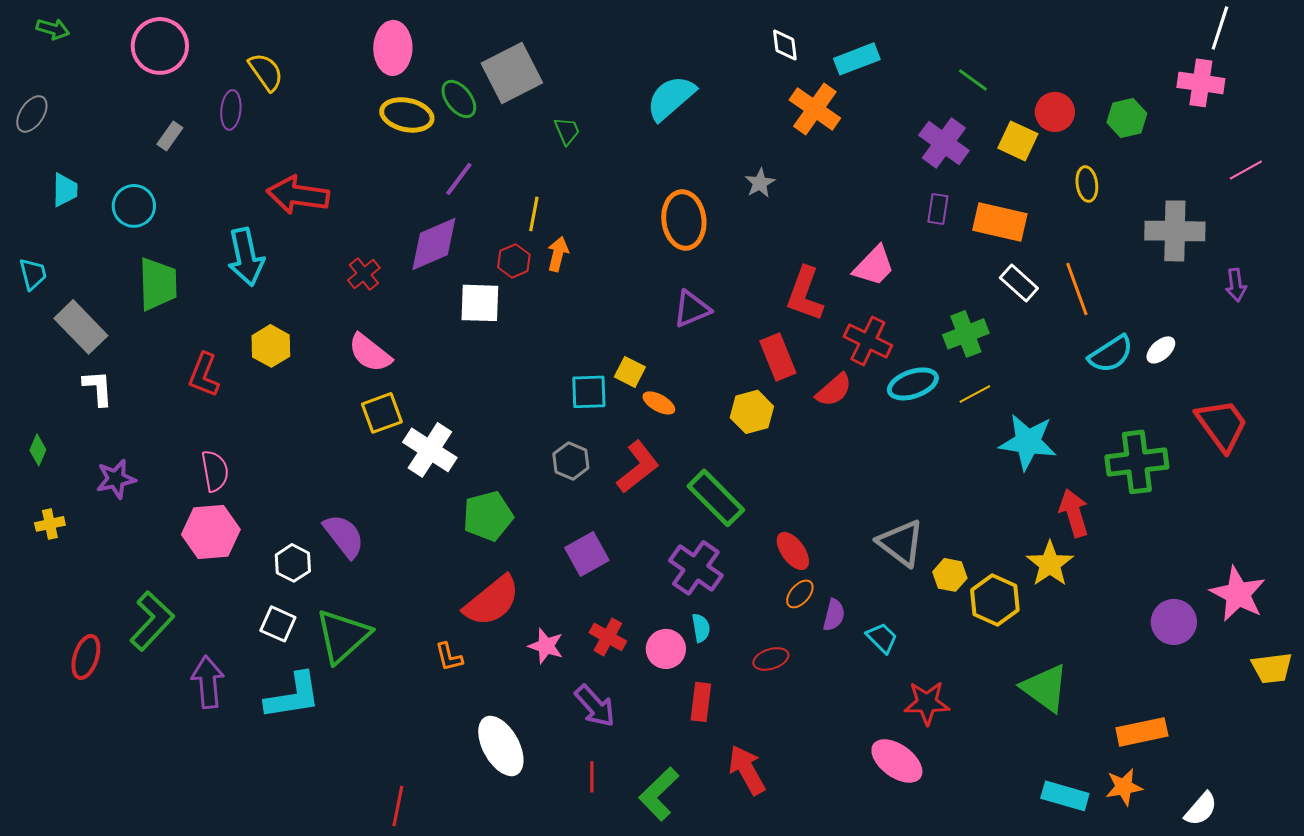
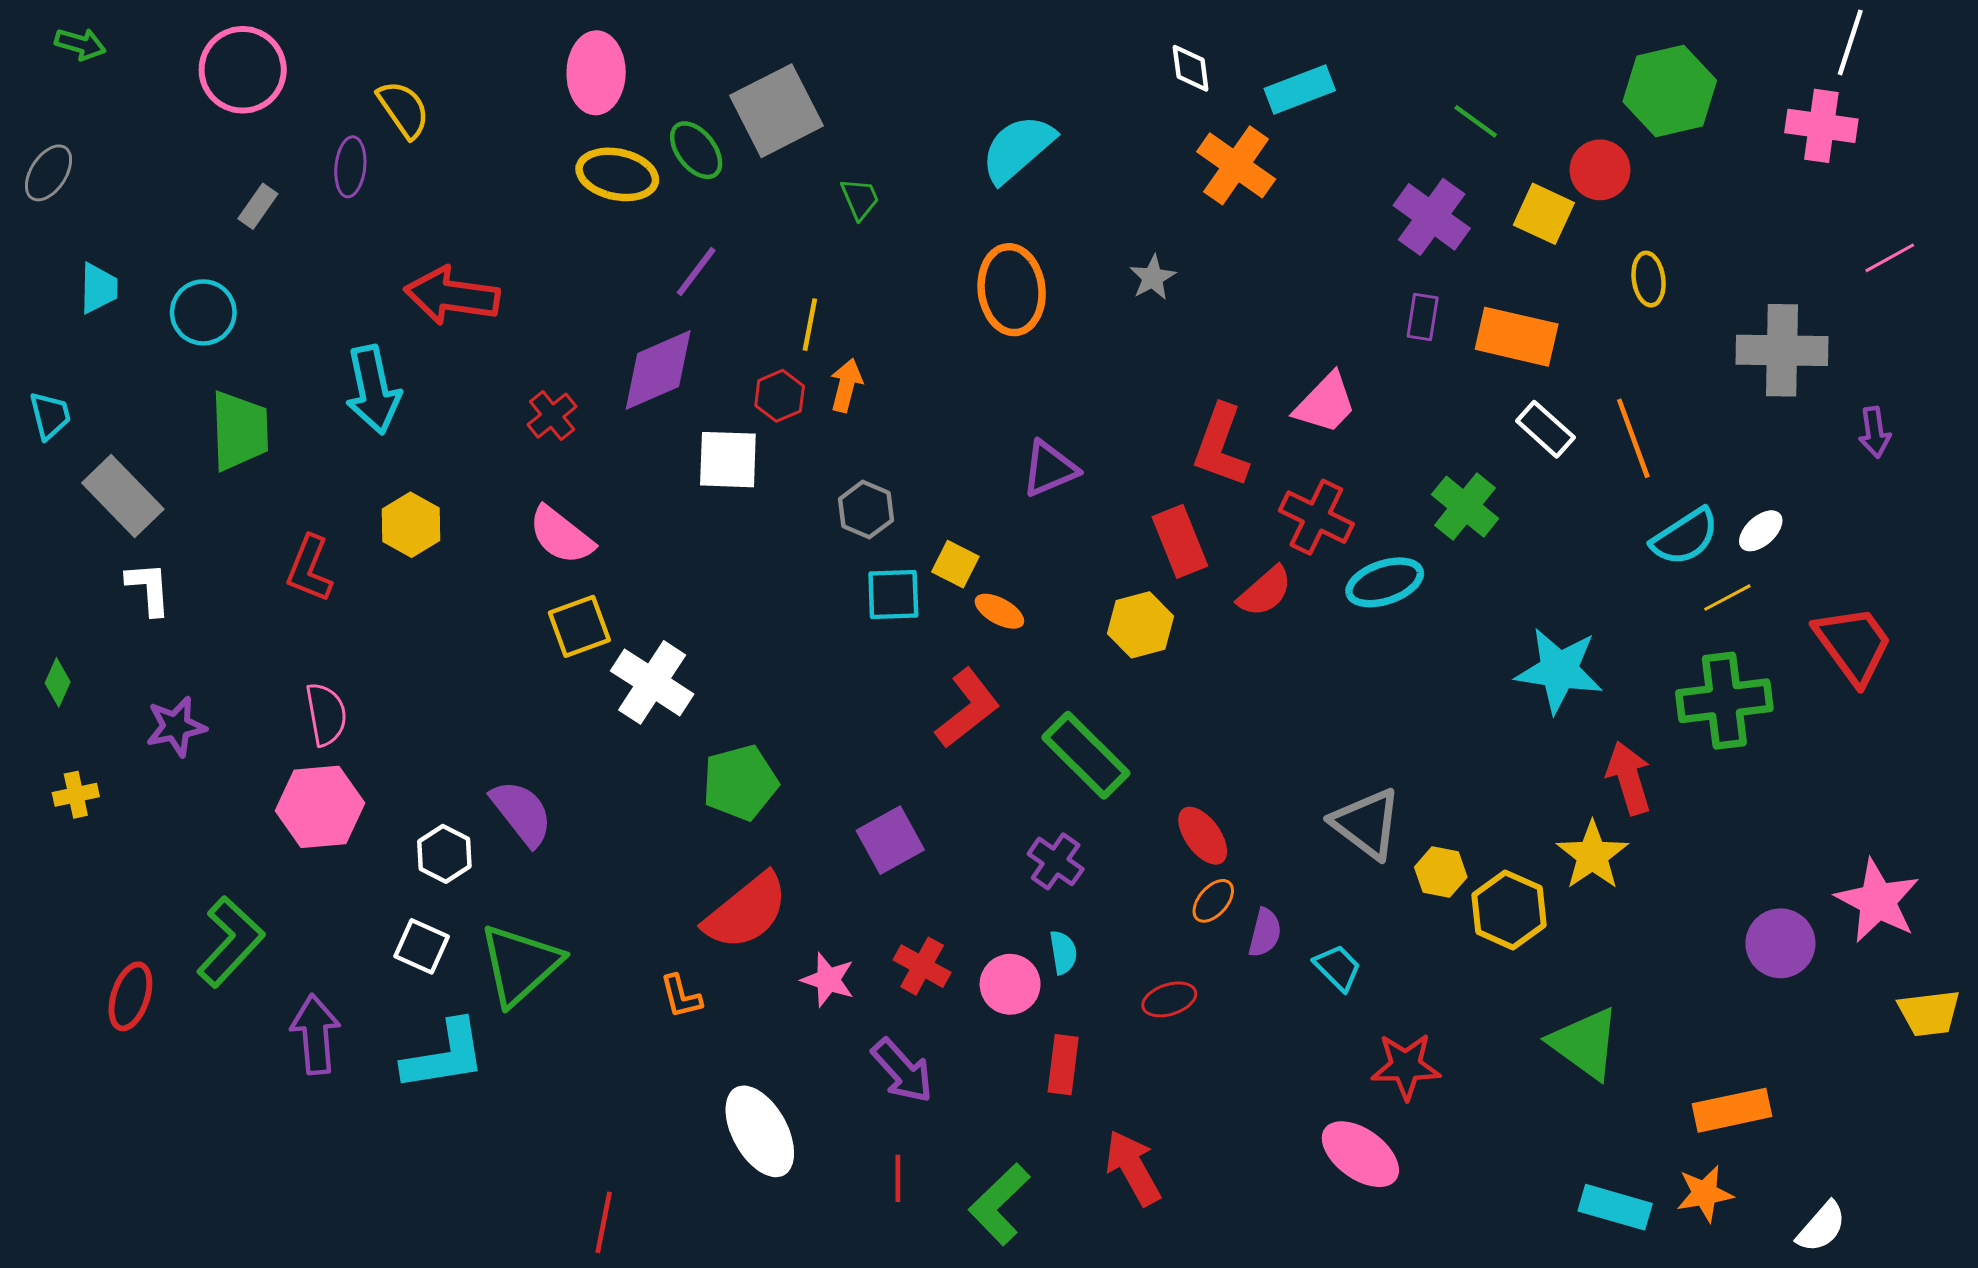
green hexagon: (1127, 118) -> (1670, 91), moved, size x1.5
orange ellipse: (684, 220) -> (1012, 290), moved
green cross: (966, 334) -> (1465, 507), turned -30
yellow line: (975, 394) -> (1727, 598), moved
gray hexagon: (571, 461) -> (866, 510), moved
purple cross: (696, 568) -> (1056, 861), size x0.7

